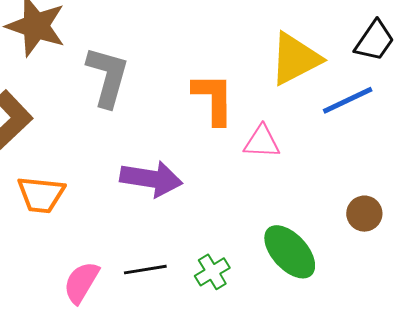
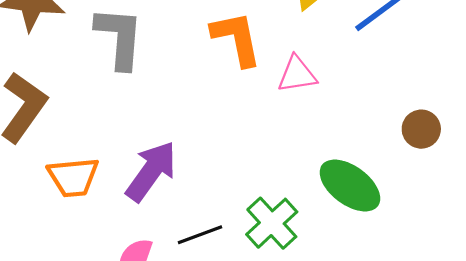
purple arrow: (151, 179) -> (151, 171), moved, turned -52
green cross: (212, 272) -> (272, 223), size x1.4

